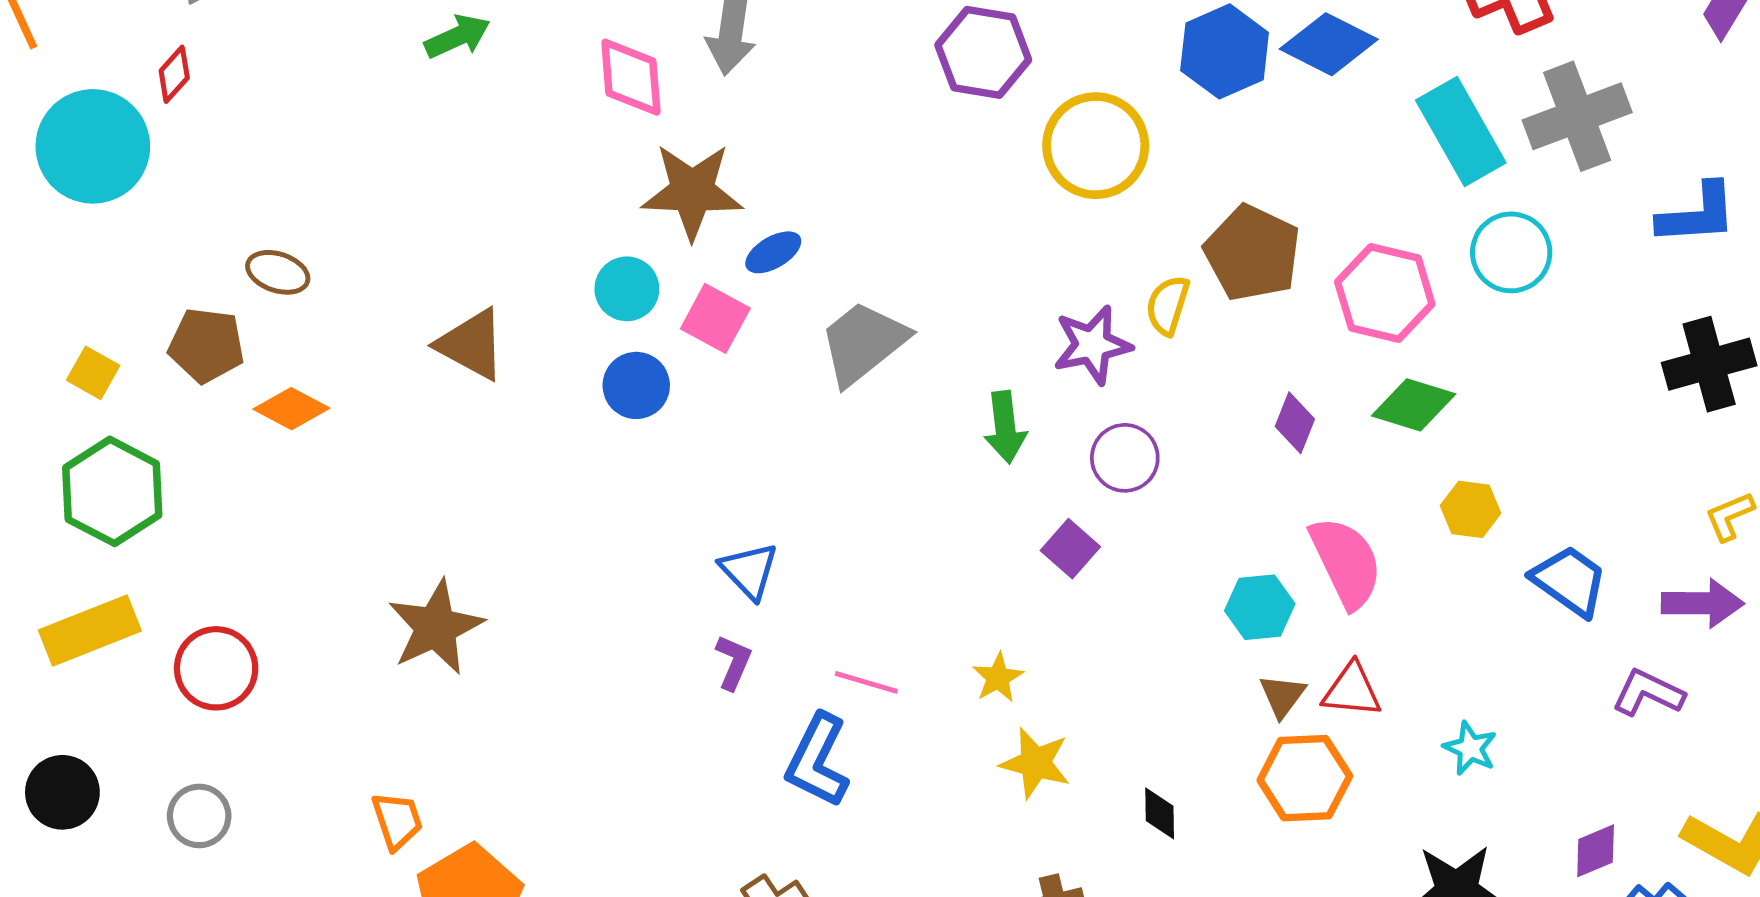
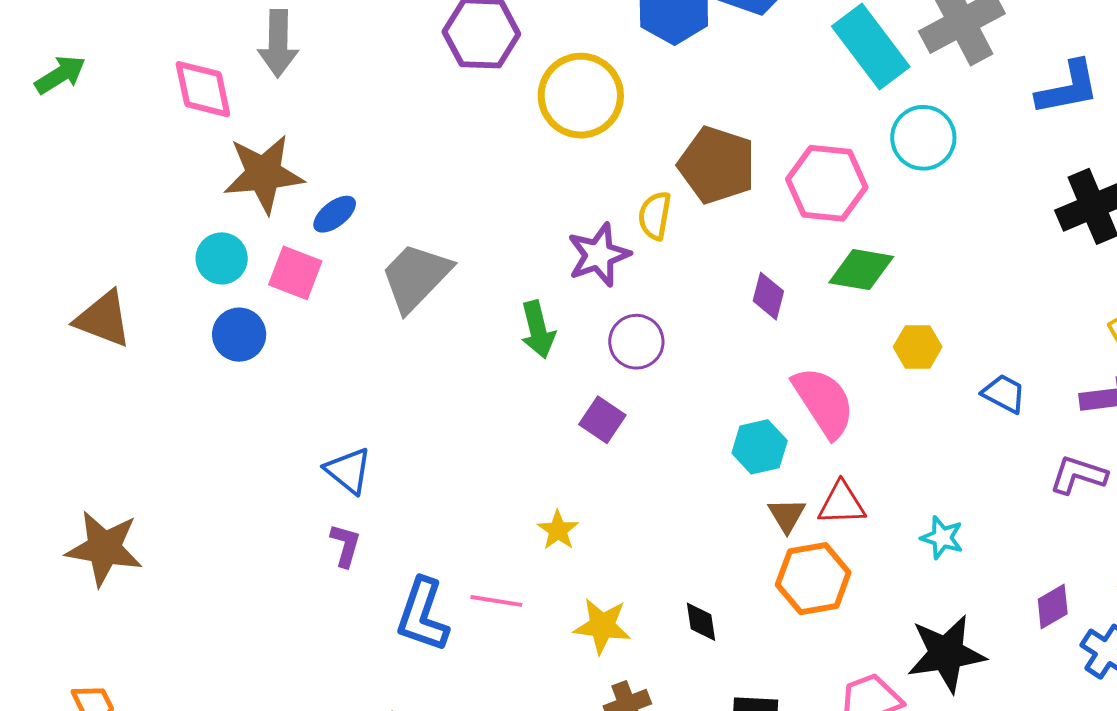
blue trapezoid: (1570, 581) -> (1004, 394), size x0.7
brown star: (436, 627) -> (104, 548), turned -30
pink line: (866, 682) -> (496, 601), moved
yellow star: (1035, 763) -> (602, 626), moved

